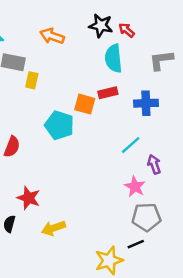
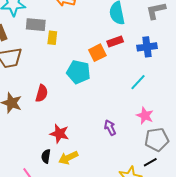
orange square: (85, 104) -> (97, 53), turned -36
purple arrow: (154, 164) -> (110, 128), moved
yellow arrow: (53, 228) -> (68, 158), moved

